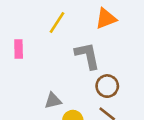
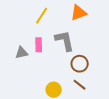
pink rectangle: (19, 49) -> (39, 45), moved
gray triangle: (53, 101) -> (22, 53), moved

